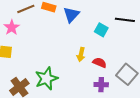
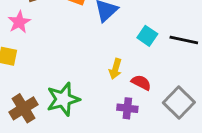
black line: (125, 20) -> (184, 40), moved
purple cross: (101, 85) -> (127, 108), moved

